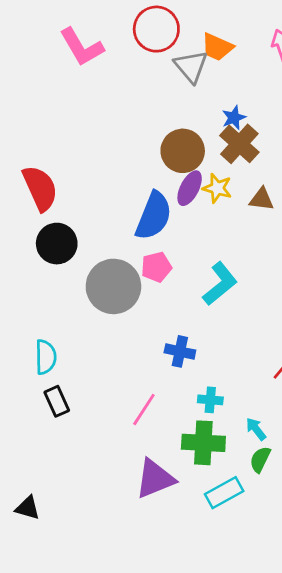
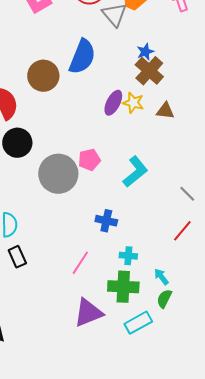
brown circle: (183, 151) -> (43, 76), moved
blue semicircle: (154, 216) -> (82, 57), moved

